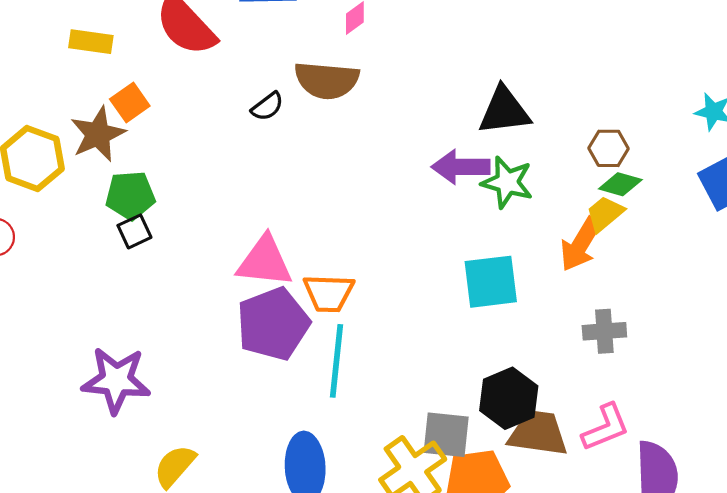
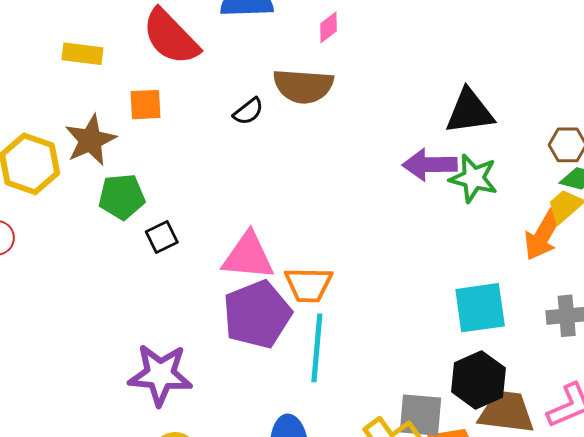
orange square: (130, 103) -> (145, 105), moved, turned 33
black square: (134, 231) -> (162, 237), moved
cyan square: (491, 282) -> (480, 308), moved
purple star: (116, 380) -> (160, 375), moved

